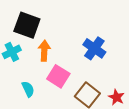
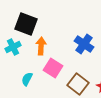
cyan semicircle: (28, 89) -> (27, 79), turned -128

